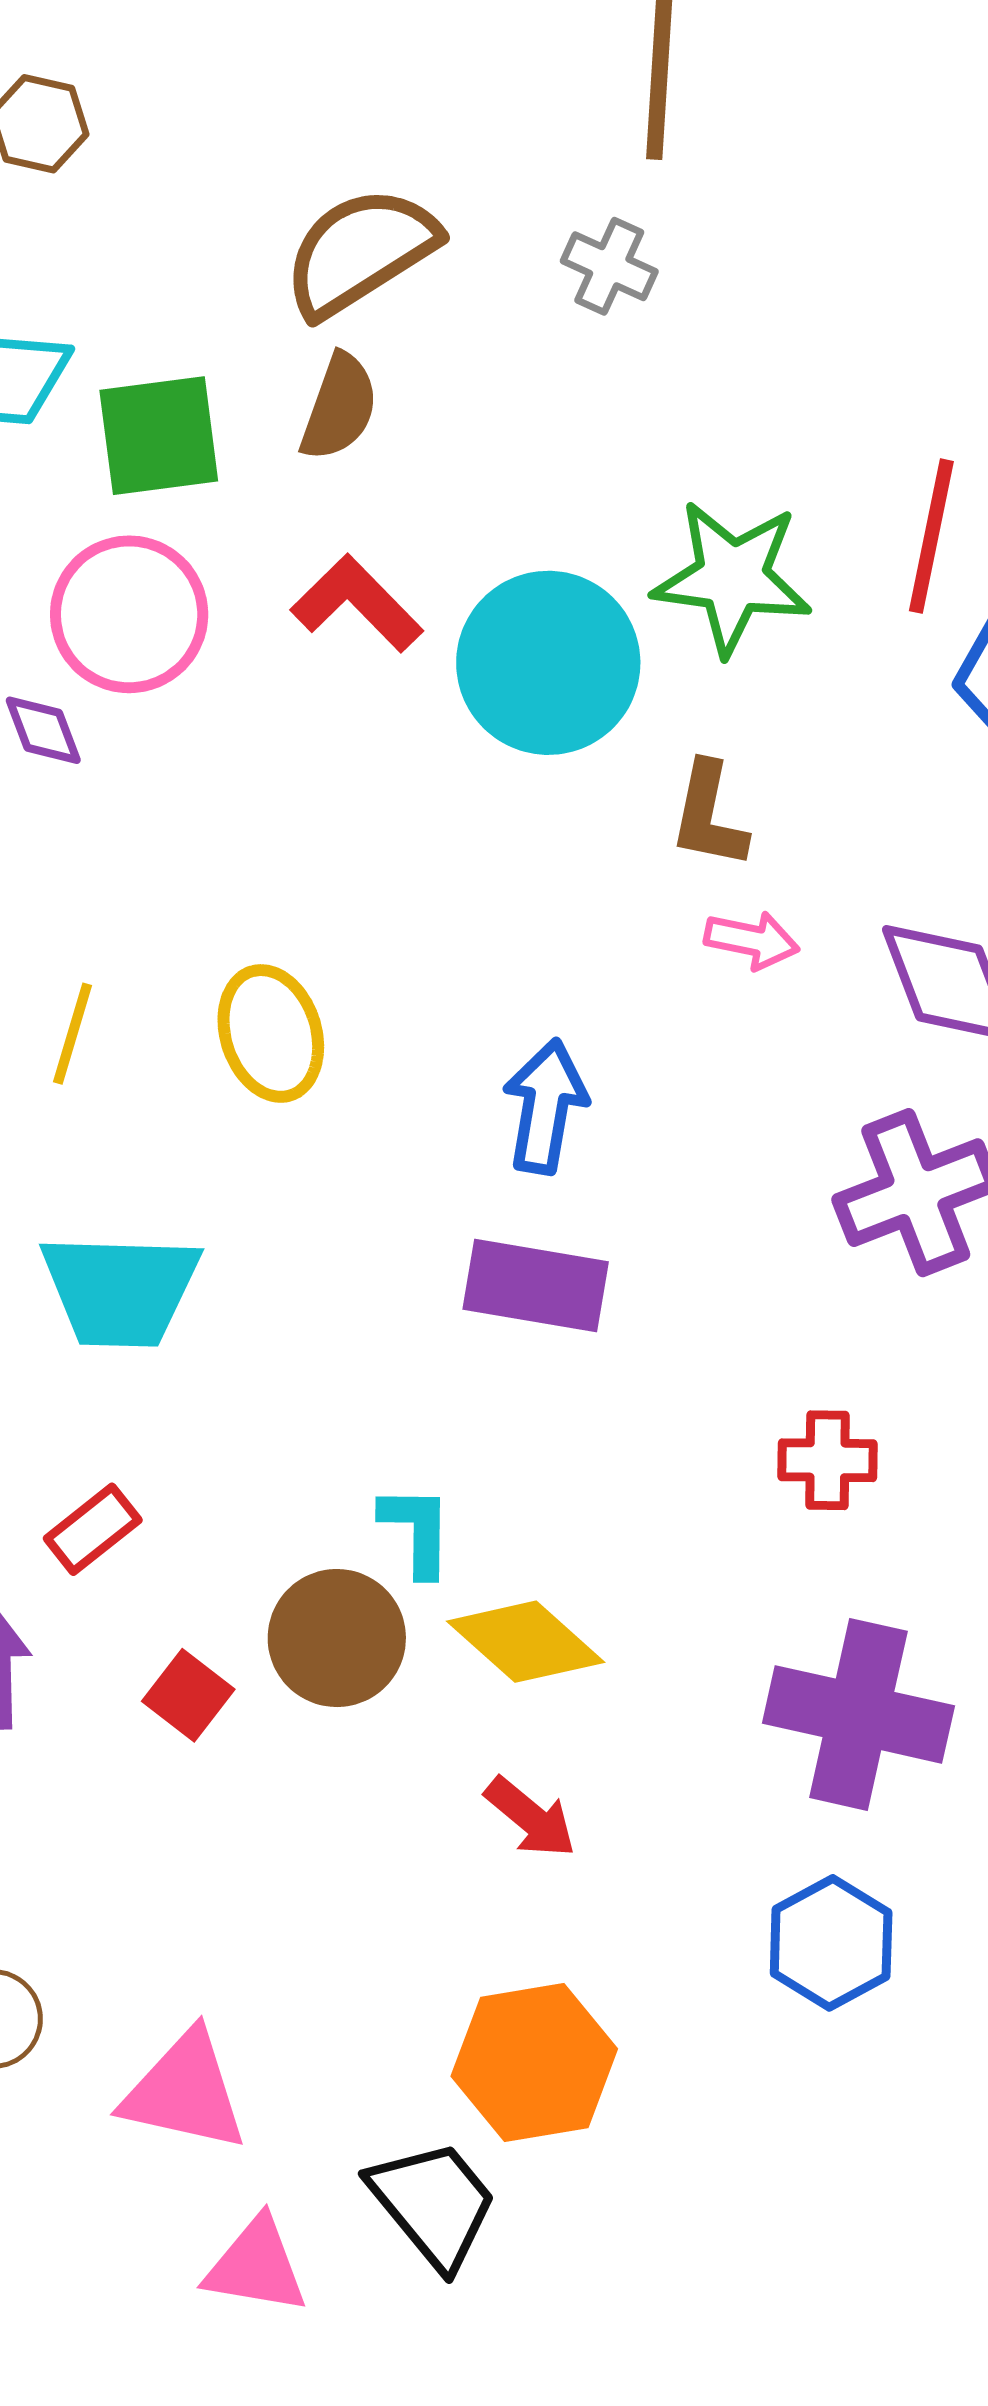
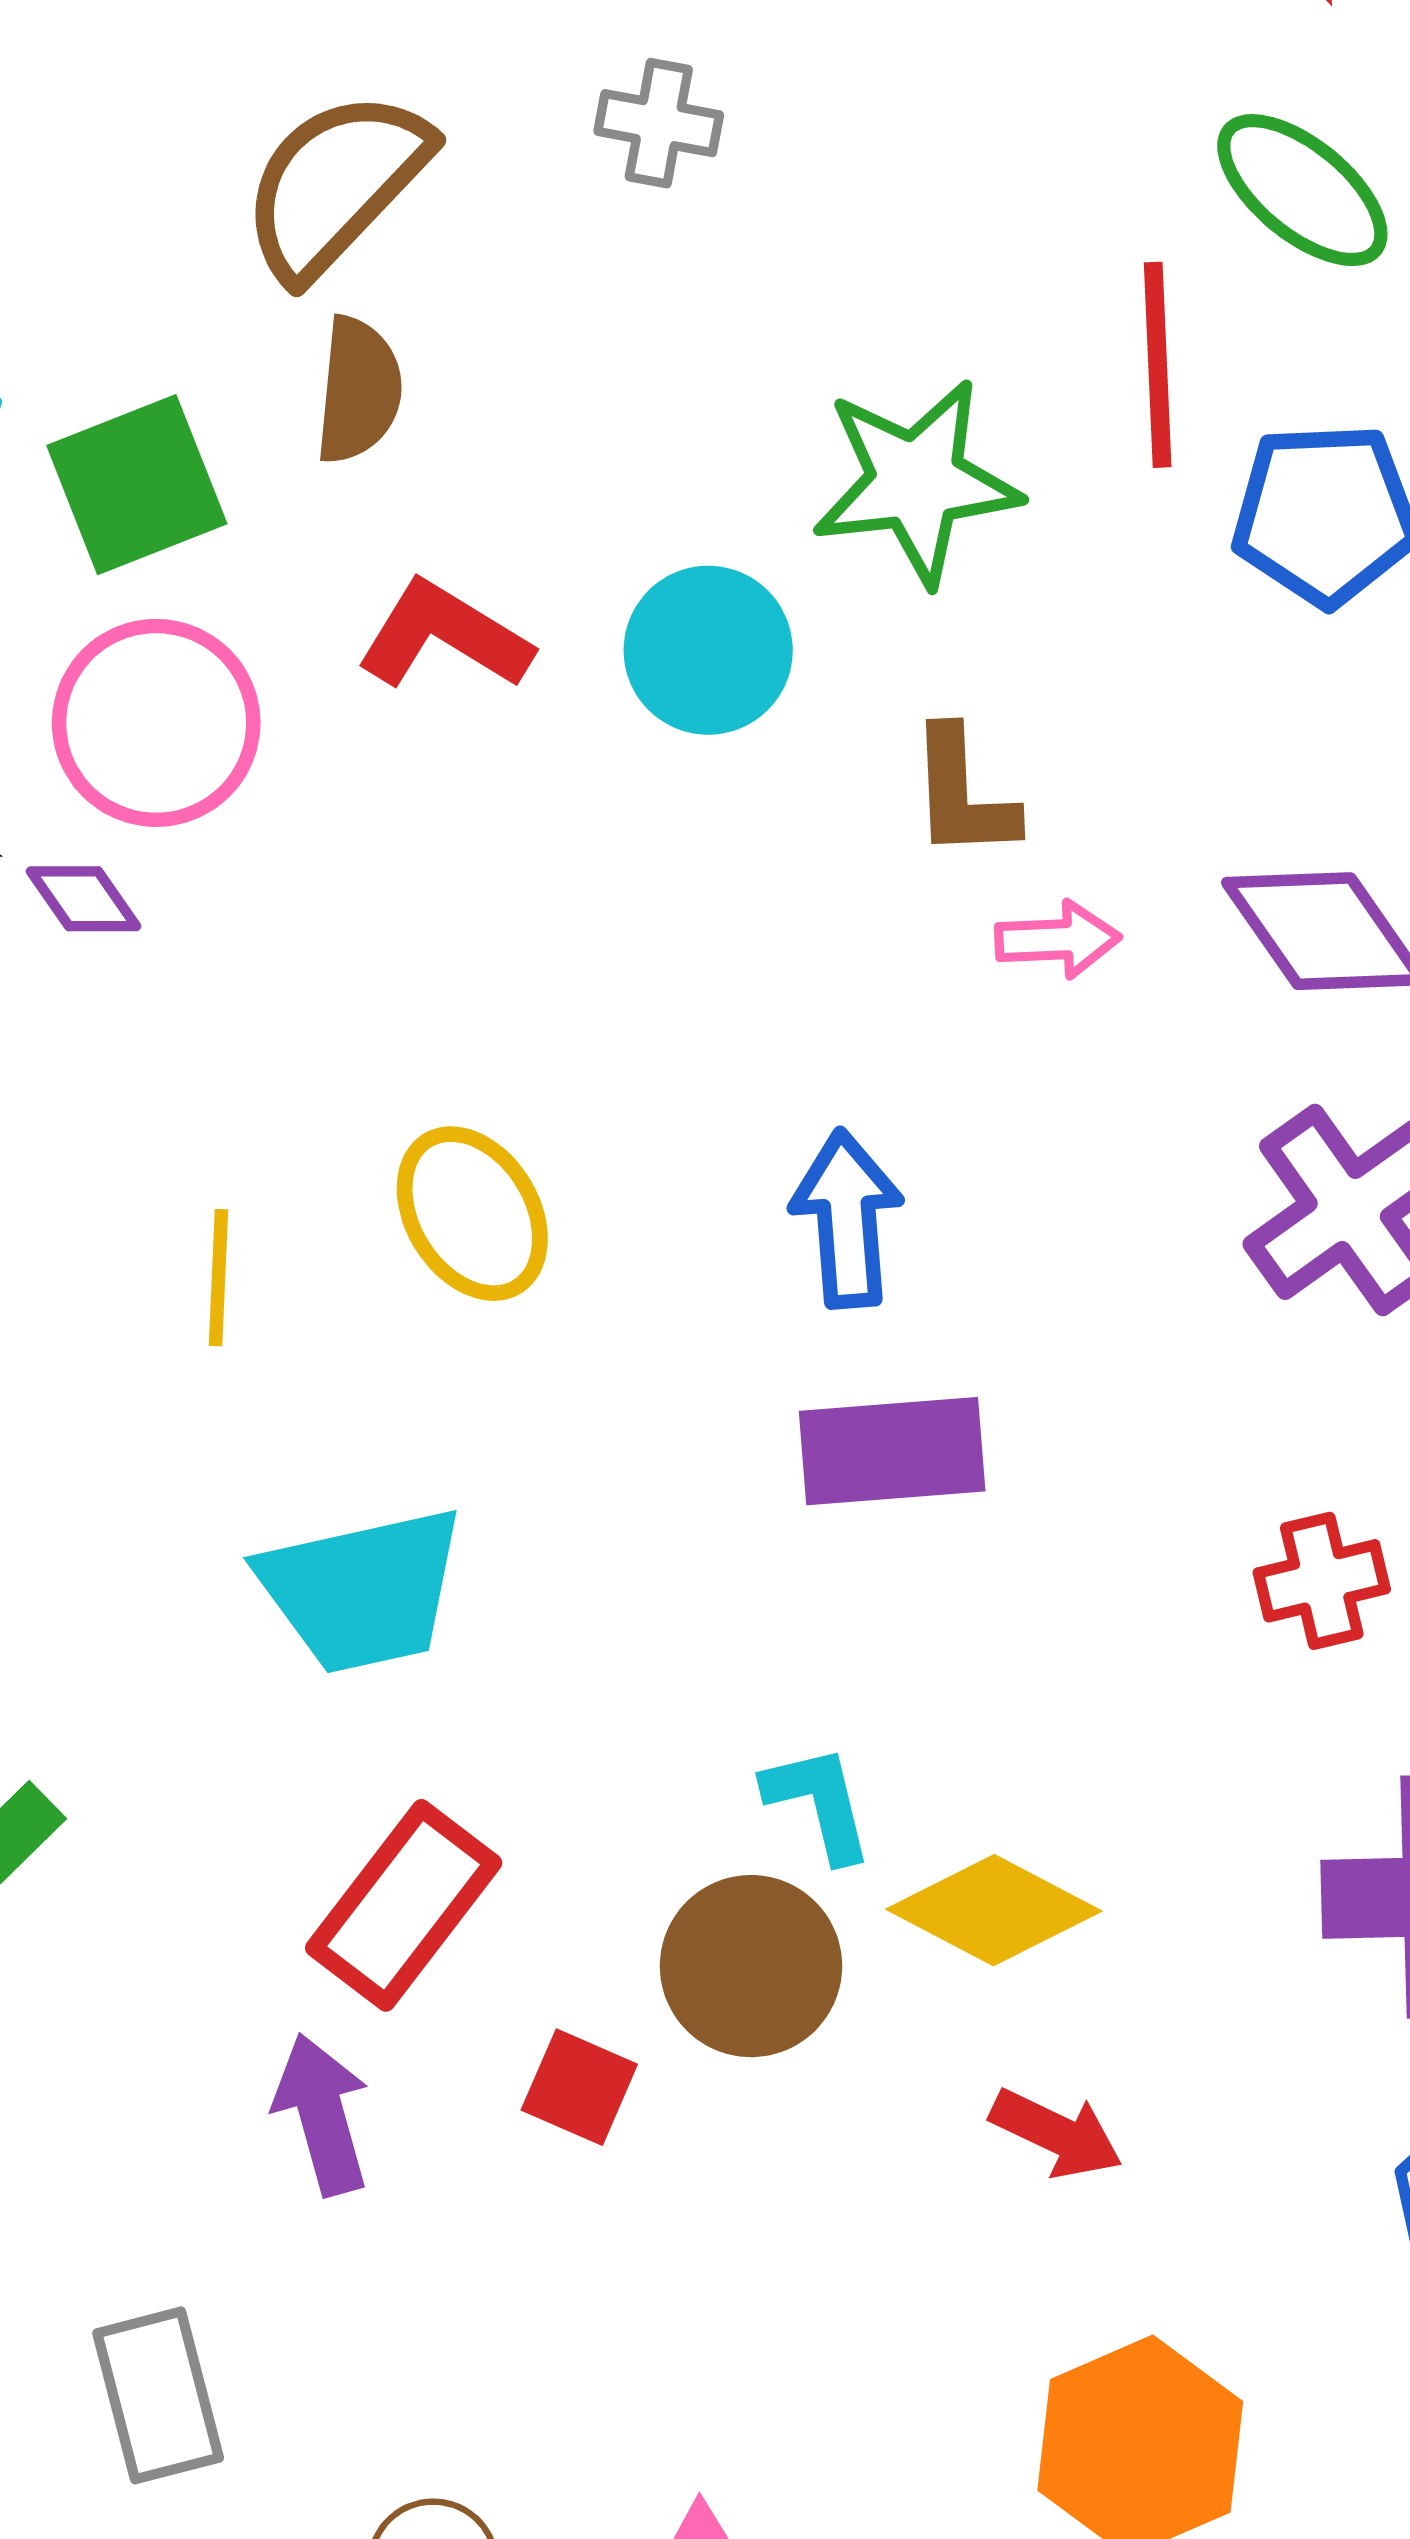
cyan circle: (548, 663) -> (708, 650), size x0.7
red rectangle: (93, 1529) -> (404, 1905), size x1.6

